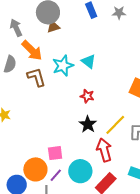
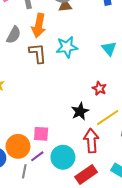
orange arrow: (32, 50) -> (39, 25), turned 45
cyan triangle: (89, 61) -> (109, 49), moved
red star: (87, 96) -> (99, 88), moved

